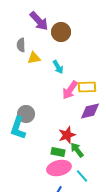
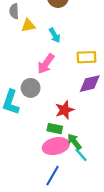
pink arrow: (70, 90) -> (46, 64), moved
gray circle: (26, 114) -> (31, 88), moved
green arrow: (77, 150) -> (74, 142), moved

